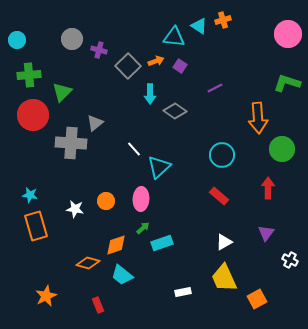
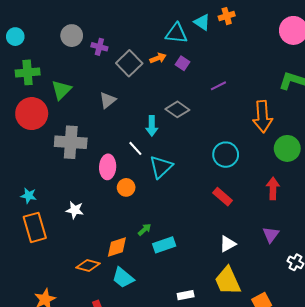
cyan arrow: (150, 94) -> (152, 126), moved
gray triangle: (95, 123) -> (108, 100), moved
pink ellipse: (141, 199) -> (108, 167), moved
orange circle: (106, 201) -> (126, 187), moved

